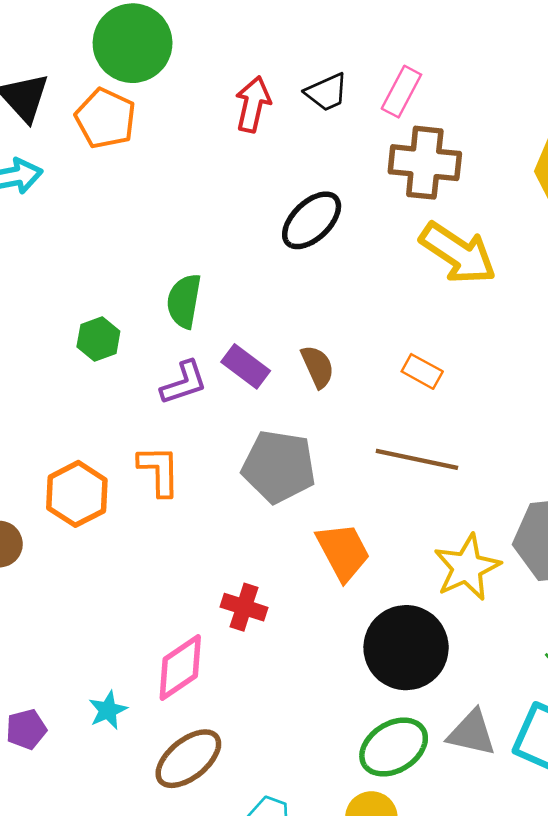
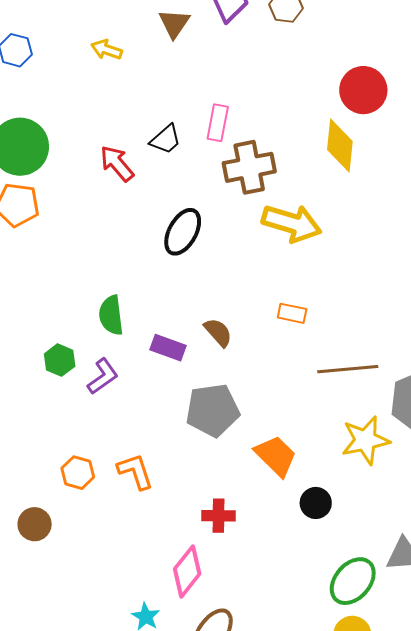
red arrow: (253, 104) -> (117, 163), turned -36
purple L-shape: (184, 383) -> (103, 376), moved
brown line: (417, 459) -> (348, 369), moved
orange L-shape: (159, 471) -> (135, 471), moved
orange hexagon: (77, 494) -> (78, 473), size x0.7
yellow star: (467, 567) -> (365, 440), turned 30
black circle: (406, 648) -> (316, 503), moved, size x0.5

